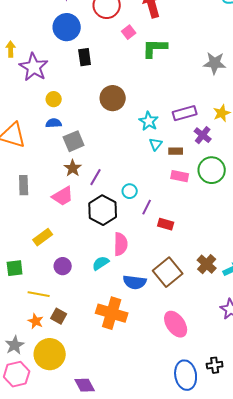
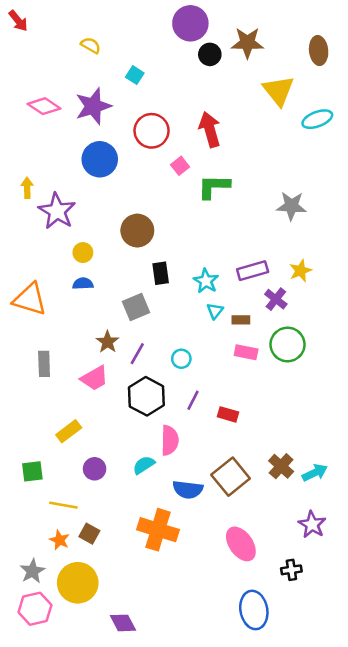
black rectangle: (85, 57) -> (161, 273), moved
brown circle: (113, 98) -> (137, 231), moved
gray square: (74, 141) -> (136, 307), moved
cyan circle: (130, 191) -> (181, 359), moved
purple line: (147, 207) -> (193, 400), moved
black cross: (215, 365) -> (291, 570), moved

